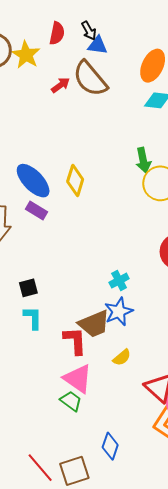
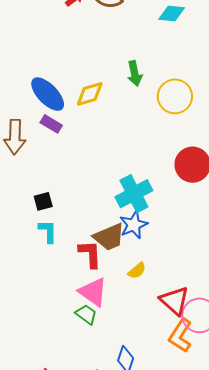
green arrow: (143, 160) -> (135, 74), moved
yellow diamond: (75, 181) -> (90, 94), turned 56
cyan cross: (119, 281) -> (134, 194), size x1.8

